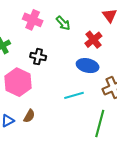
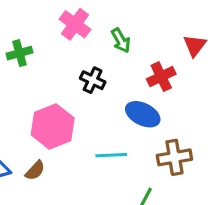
black cross: (38, 57) -> (93, 80), moved
pink hexagon: (18, 82) -> (53, 126), moved

